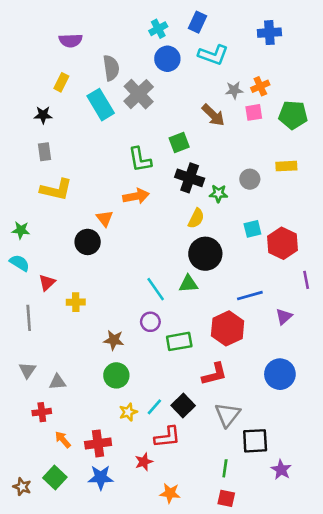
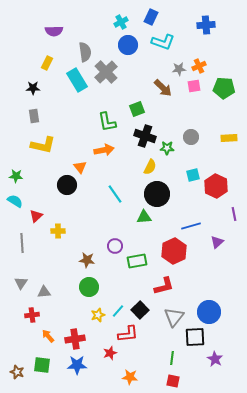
yellow rectangle: (286, 166) -> (229, 138), moved
cyan line: (156, 289) -> (115, 194), moved
blue circle: (280, 374) -> (209, 312), moved
green square: (55, 477) -> (42, 365), turned -36

